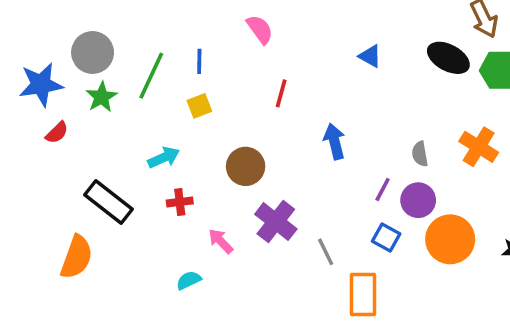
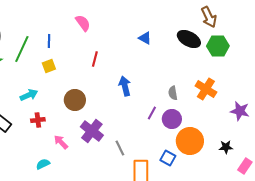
blue square: (386, 238) -> (168, 158), moved

